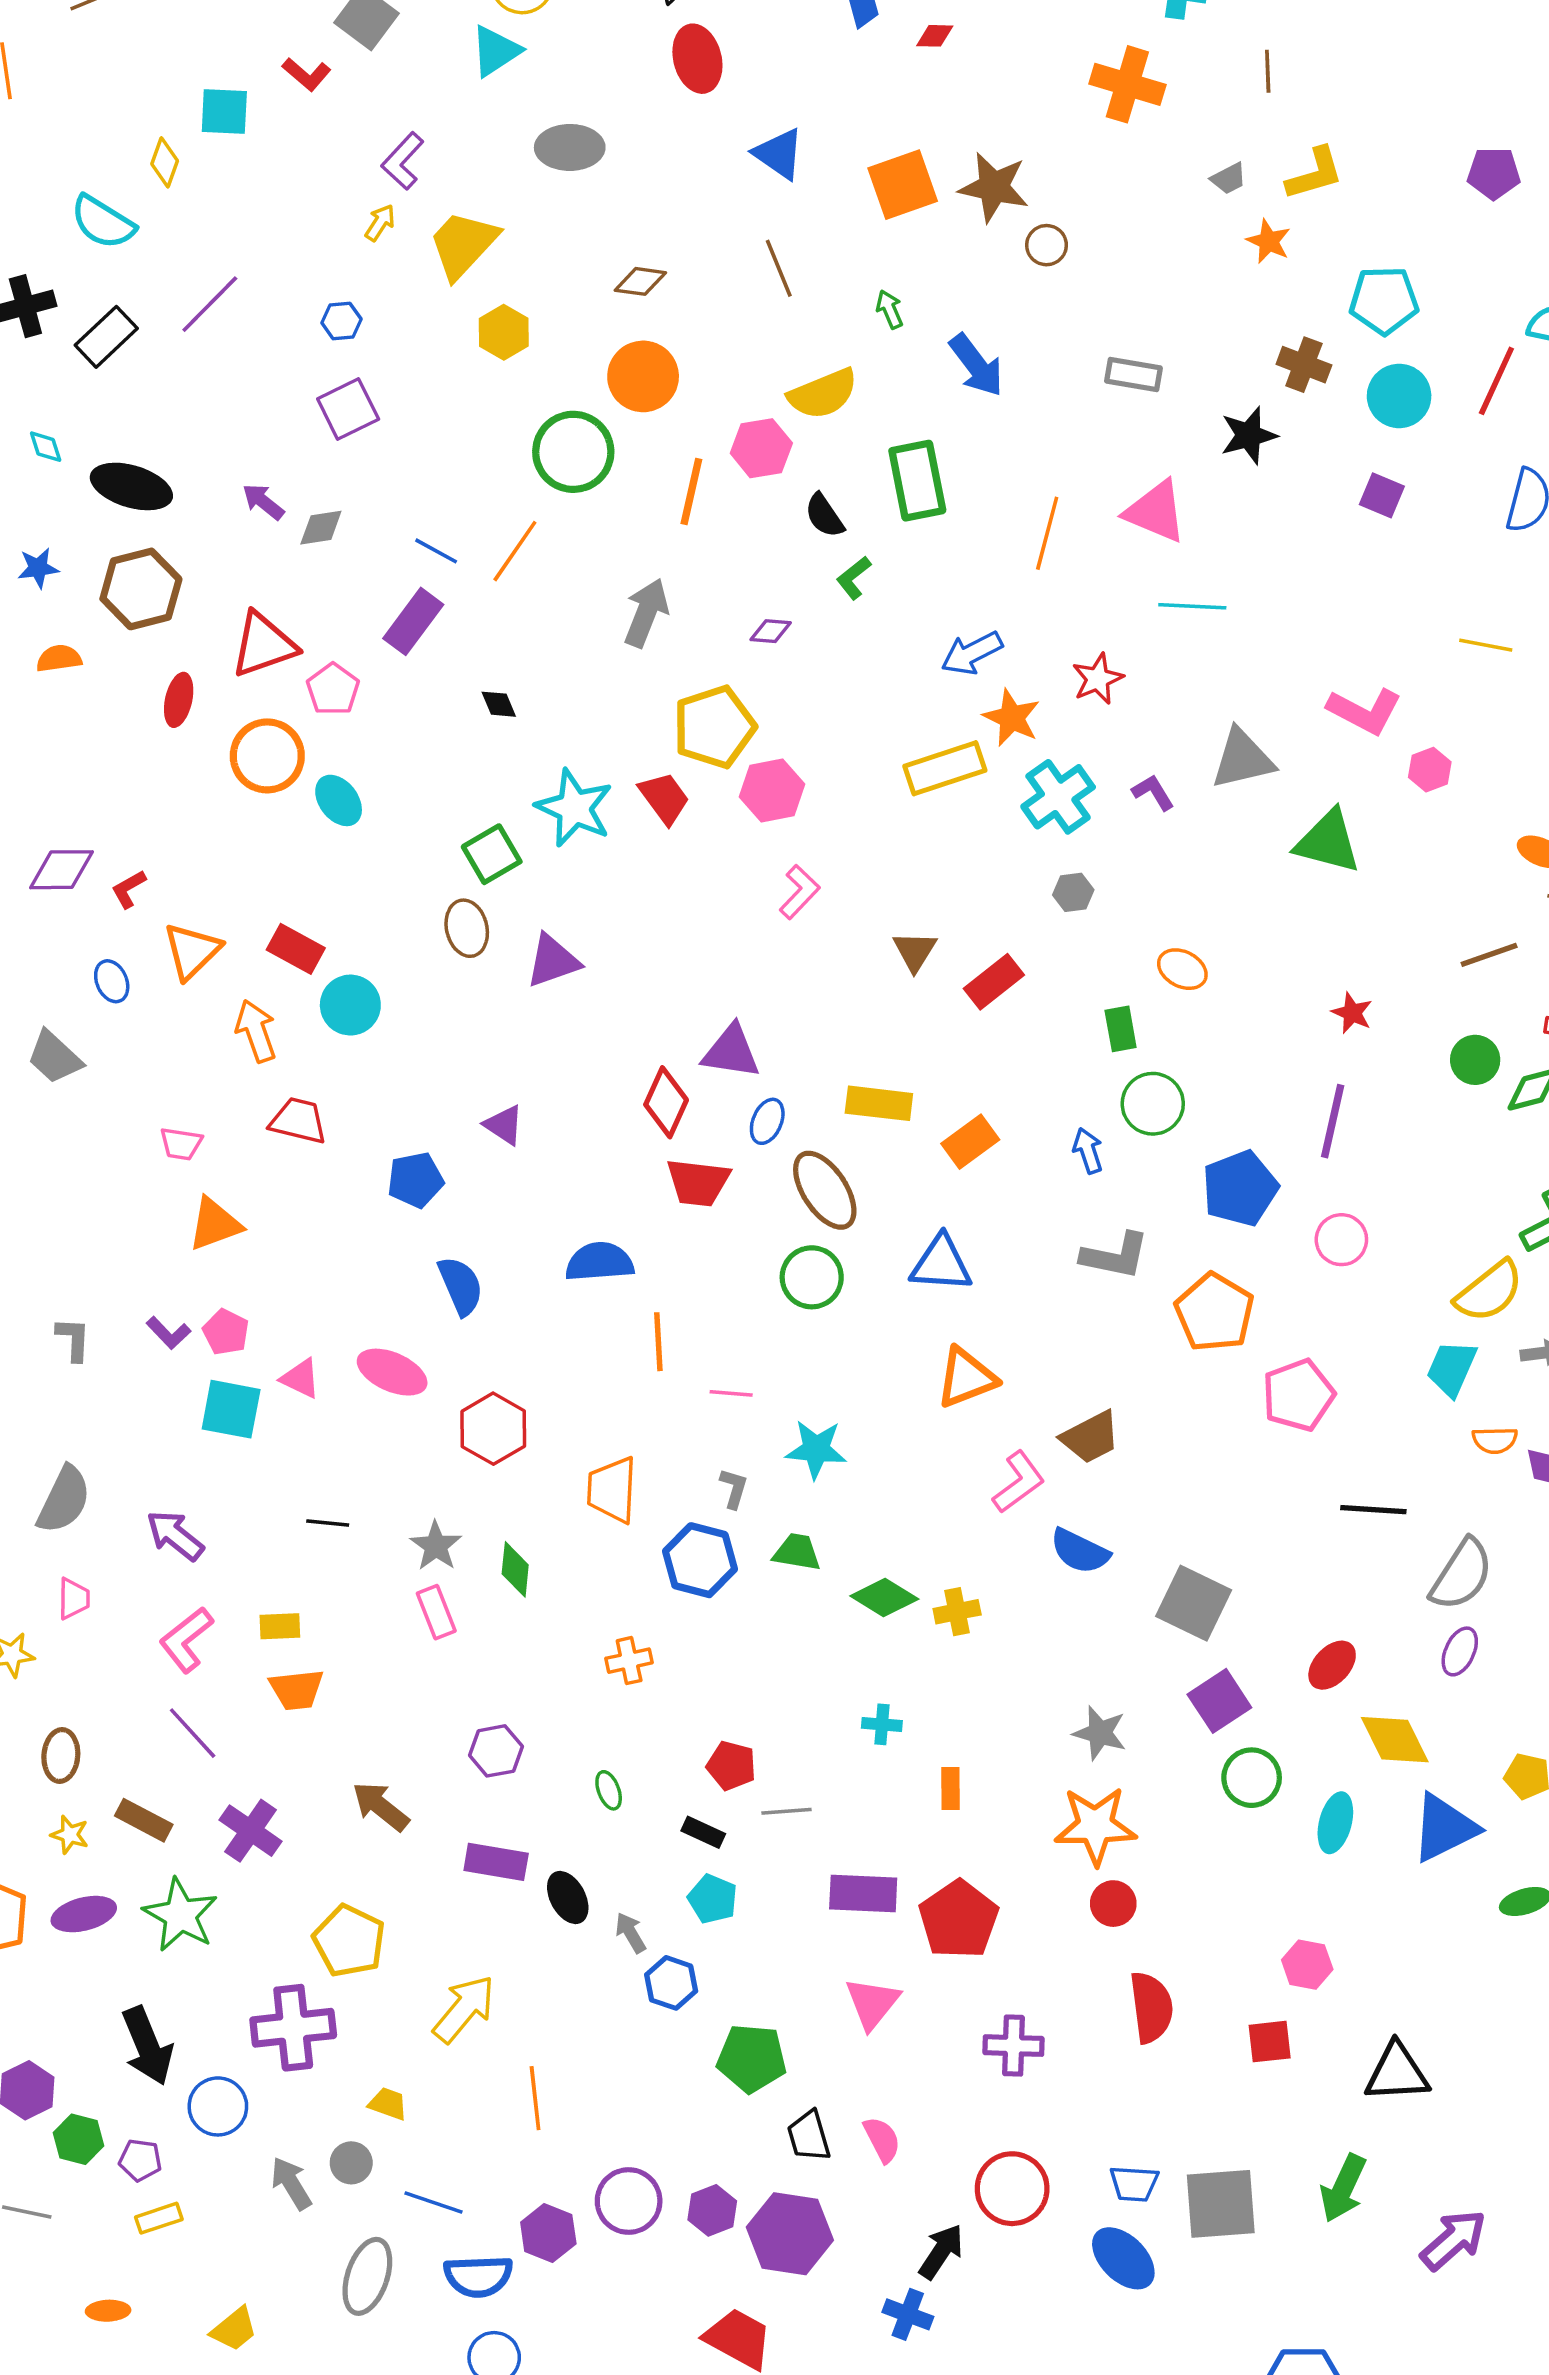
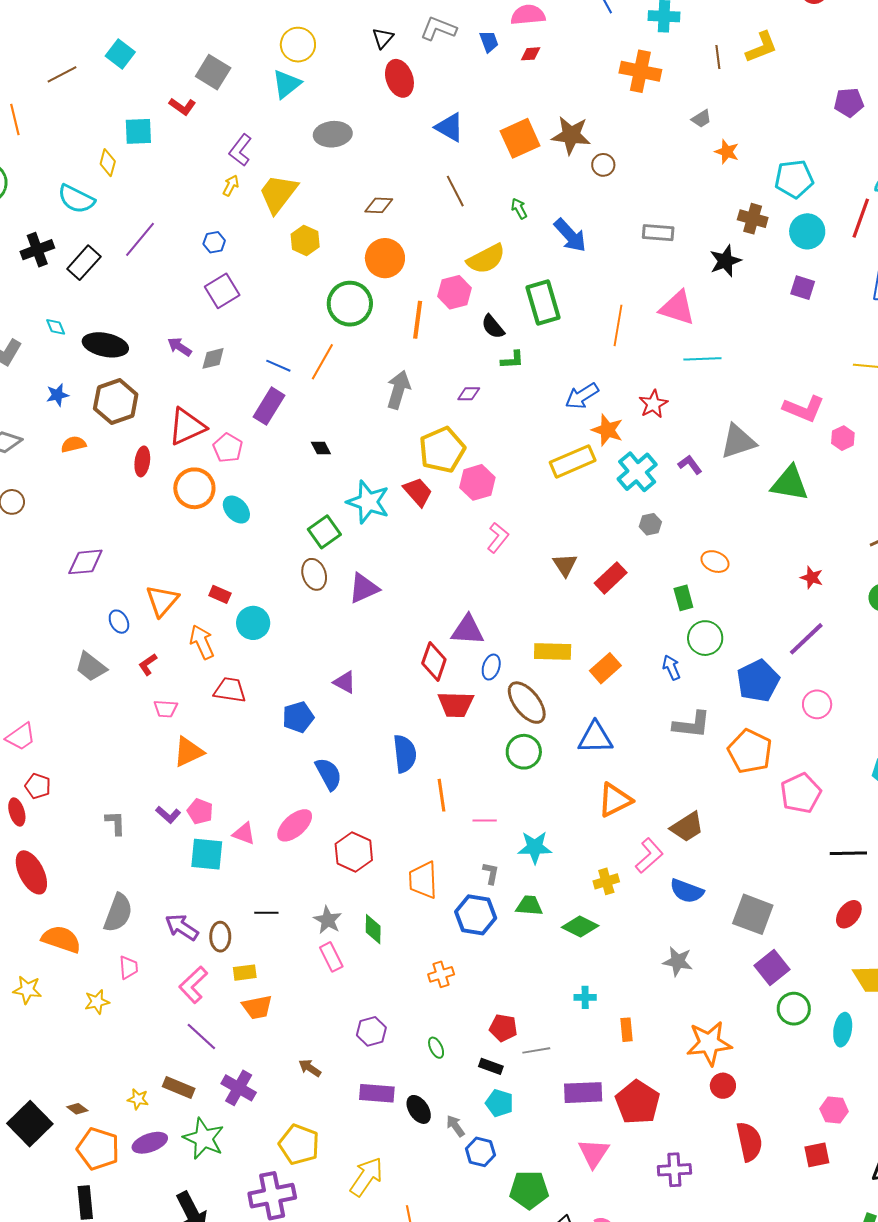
yellow L-shape: (1315, 174) -> (761, 47), moved
green L-shape: (854, 578) -> (512, 360), turned -140
red L-shape: (129, 889) -> (148, 664), moved
red rectangle: (296, 949) -> (220, 594), size x0.7
purple line: (1333, 1121) -> (806, 639), turned 39
blue semicircle: (600, 1262) -> (405, 754), turned 93
pink ellipse: (392, 1372) -> (295, 825), turned -60
yellow cross: (957, 1612) -> (606, 881), moved
red ellipse: (1332, 1665) -> (849, 914), moved
gray star: (1100, 1733) -> (678, 961), moved
brown ellipse: (61, 1755) -> (220, 937), moved
brown arrow: (381, 1806) -> (310, 1068), size x0.7

